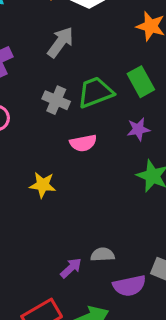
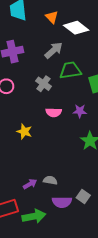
green trapezoid: (95, 92) -> (70, 70), moved
purple star: (138, 129) -> (80, 111), moved

